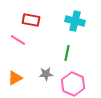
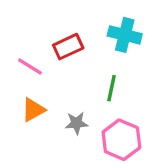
red rectangle: (31, 20) -> (68, 47), moved, turned -36
orange triangle: (15, 78) -> (33, 110), moved

